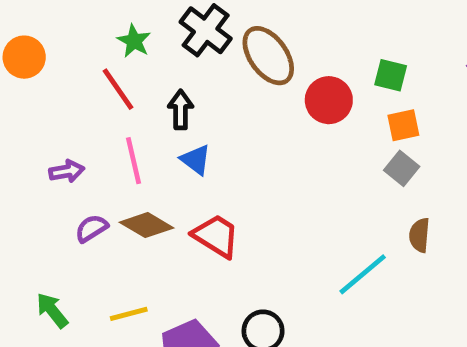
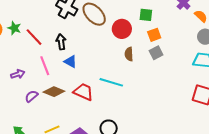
green star: (134, 41) -> (14, 28), moved
gray square: (402, 168) -> (156, 53), turned 32
brown semicircle: (419, 235) -> (129, 54), moved
cyan line: (363, 274) -> (111, 82), moved, turned 65

